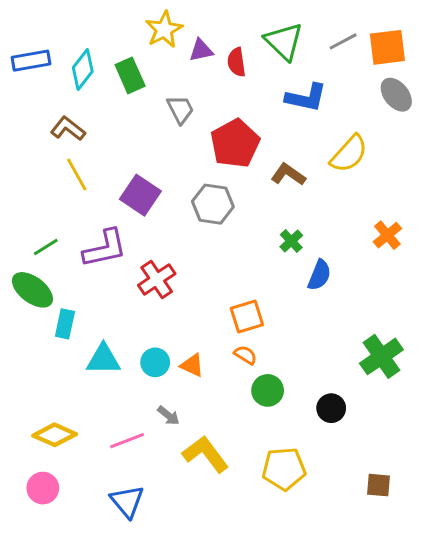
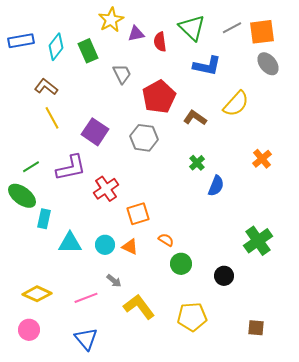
orange square: (247, 316) -> (138, 214), moved

